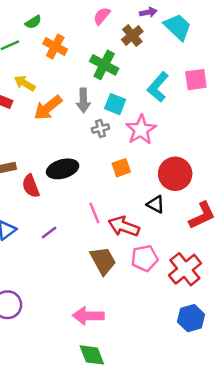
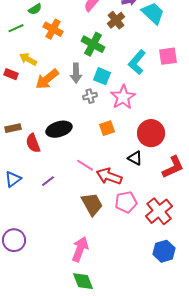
pink line: (94, 213) -> (85, 165), turned -36
pink arrow: (88, 316) -> (80, 249), turned 110

